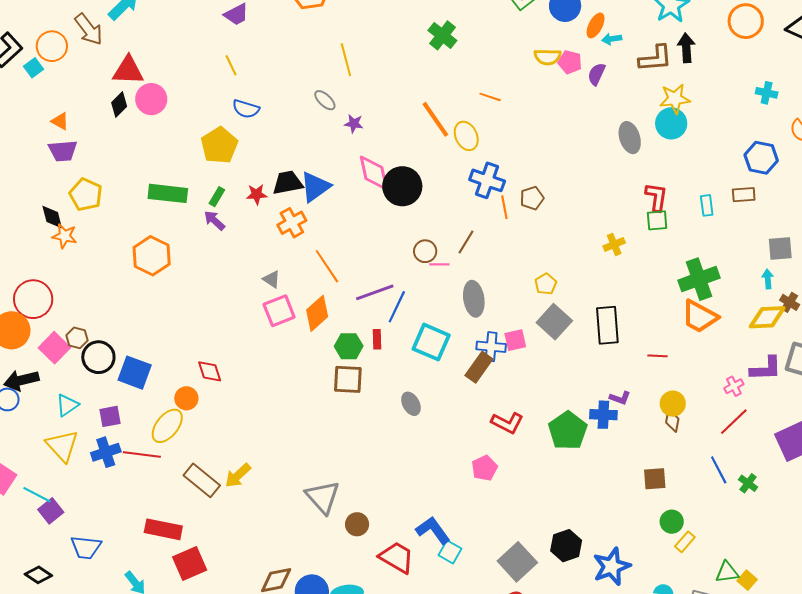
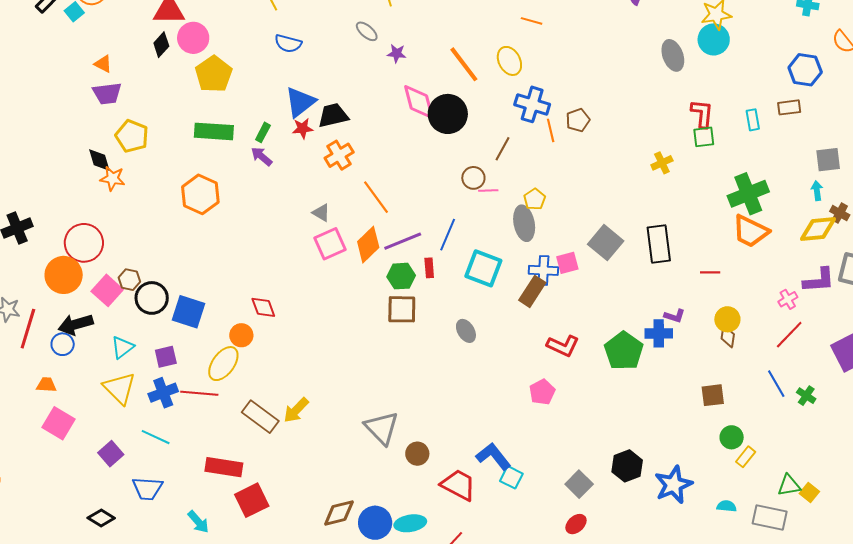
orange line: (435, 119) -> (464, 64), moved
yellow pentagon: (219, 145) -> (214, 74), moved
blue triangle: (315, 187) -> (300, 102), moved
brown line: (466, 242) -> (503, 149), moved
yellow pentagon: (546, 284) -> (535, 199), moved
purple line: (375, 292) -> (403, 241), moved
cyan line: (37, 495) -> (156, 437), moved
gray square: (517, 562) -> (579, 484), size x0.7

